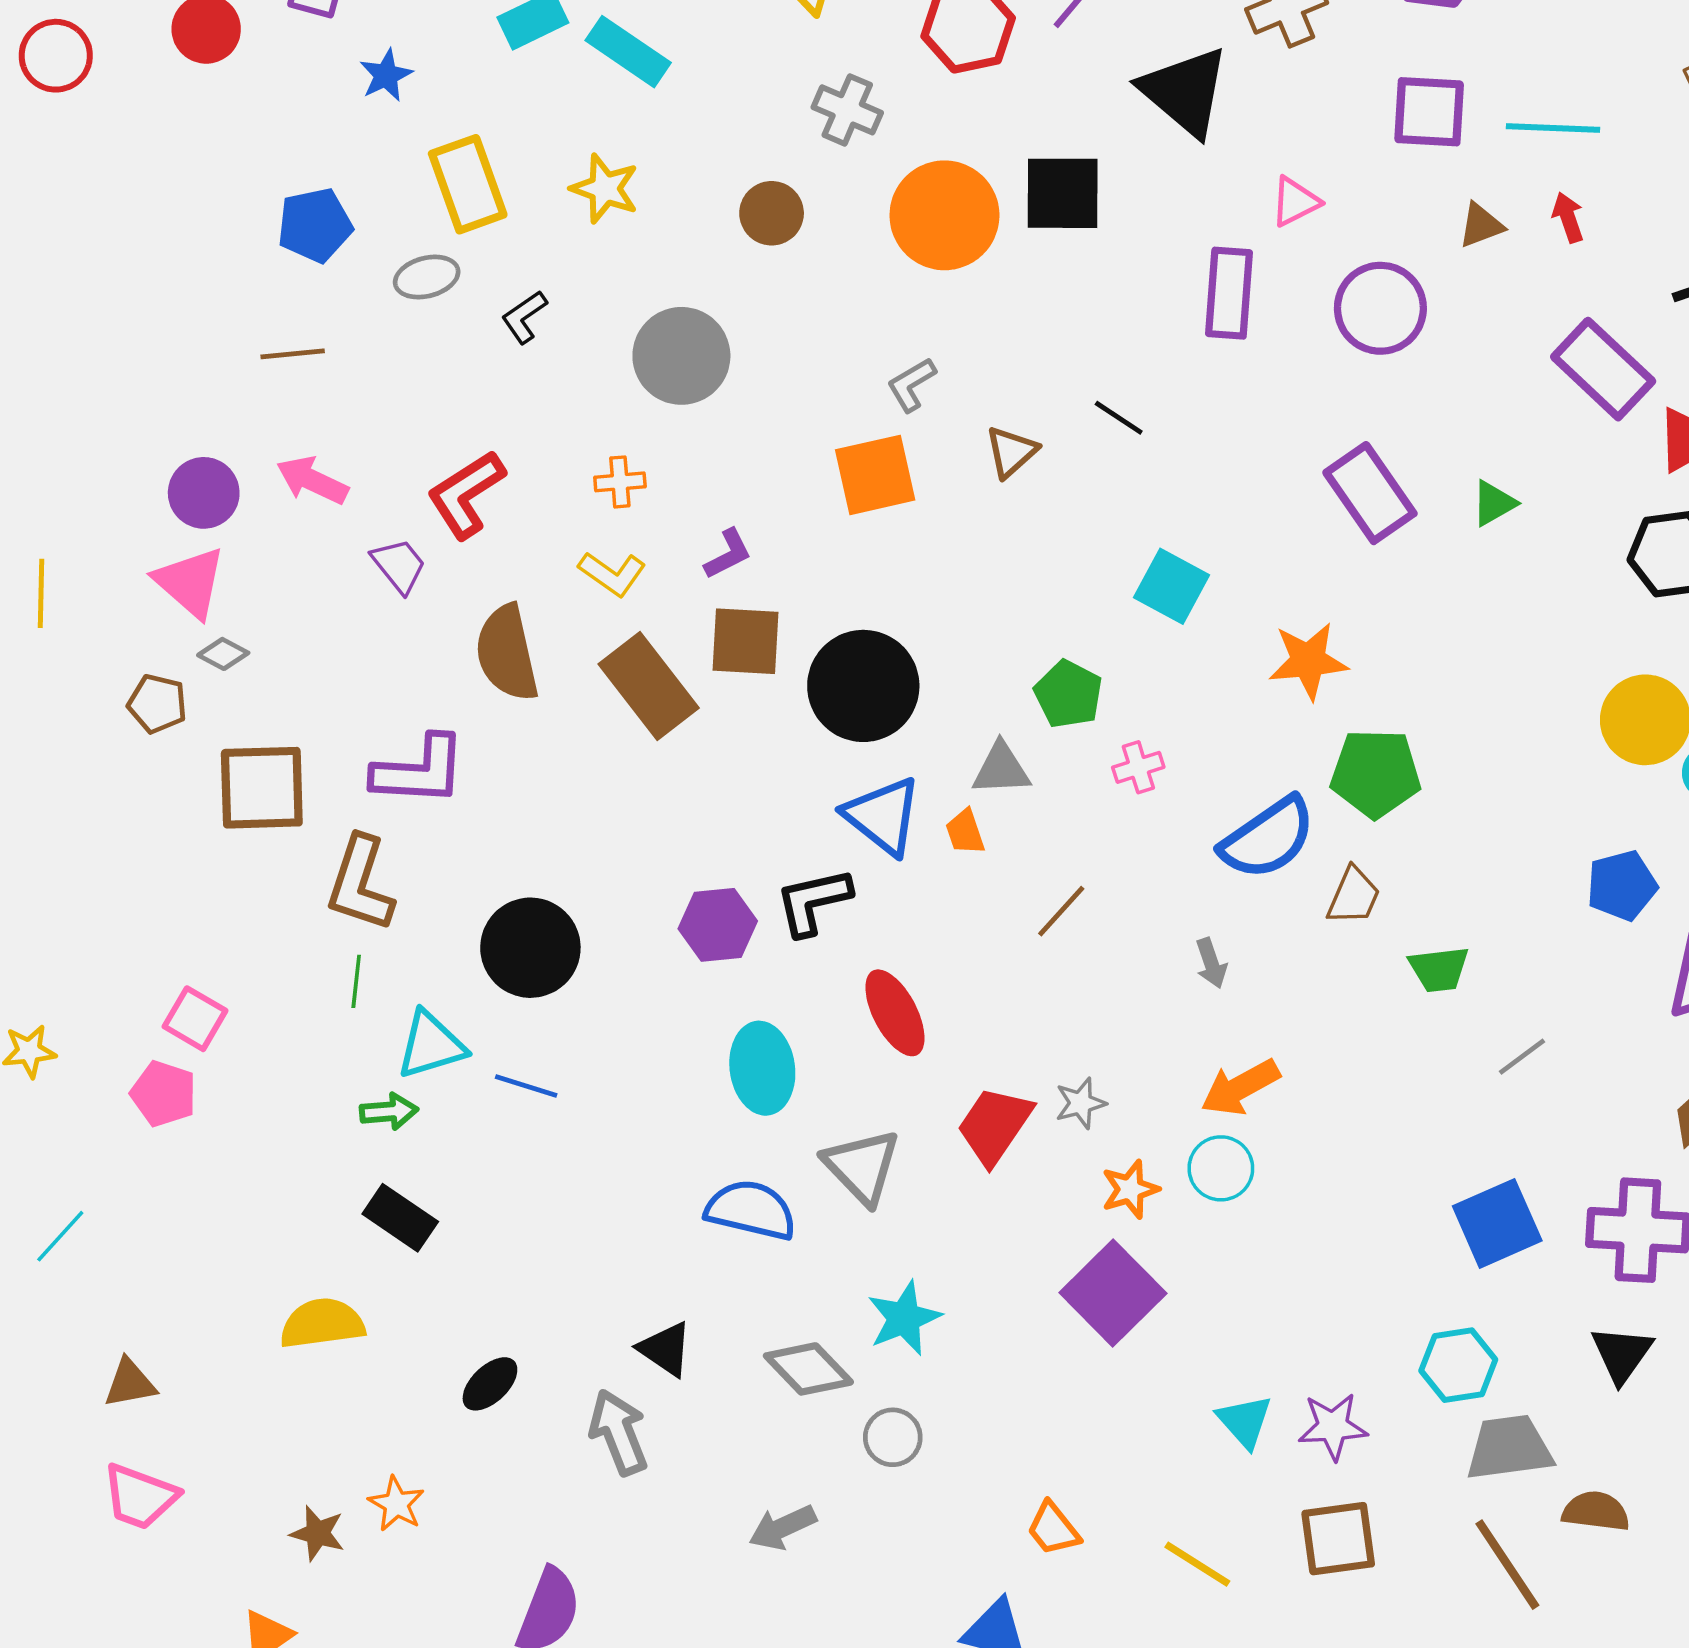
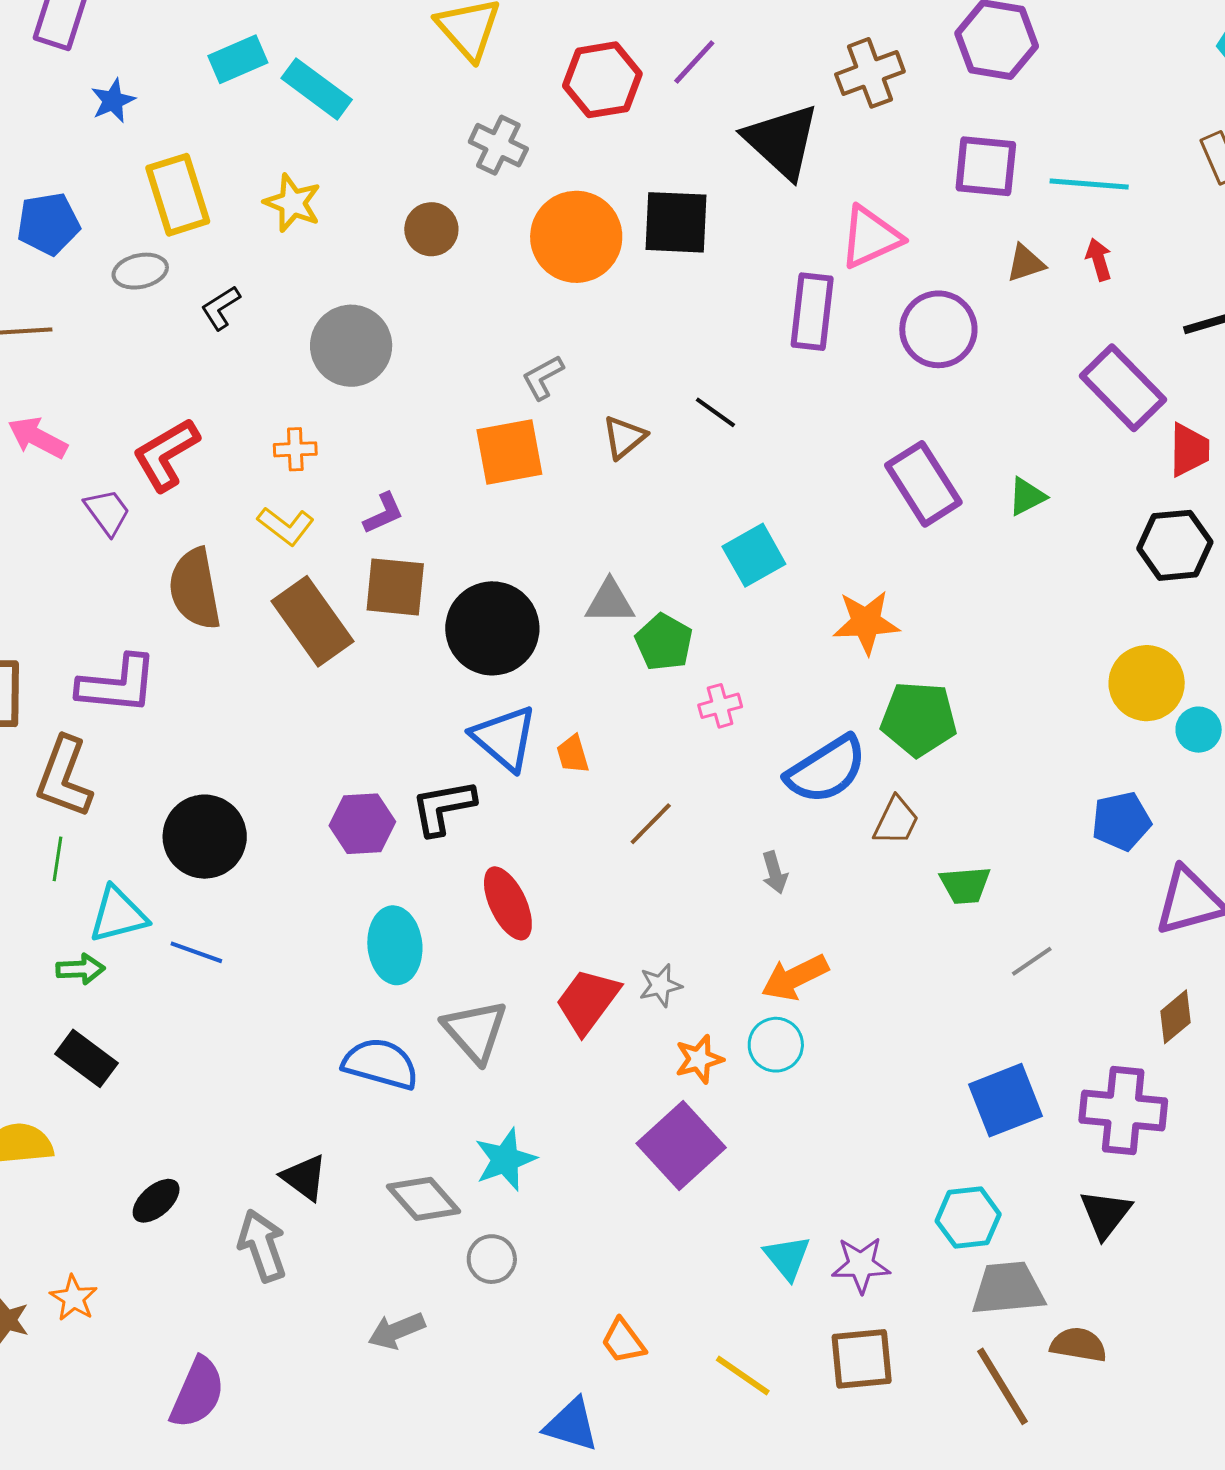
pink triangle: (1295, 202) -> (871, 237), size x1.5
cyan square: (1171, 586) -> (754, 555), turned 30
gray triangle: (1001, 769) -> (610, 602), moved

